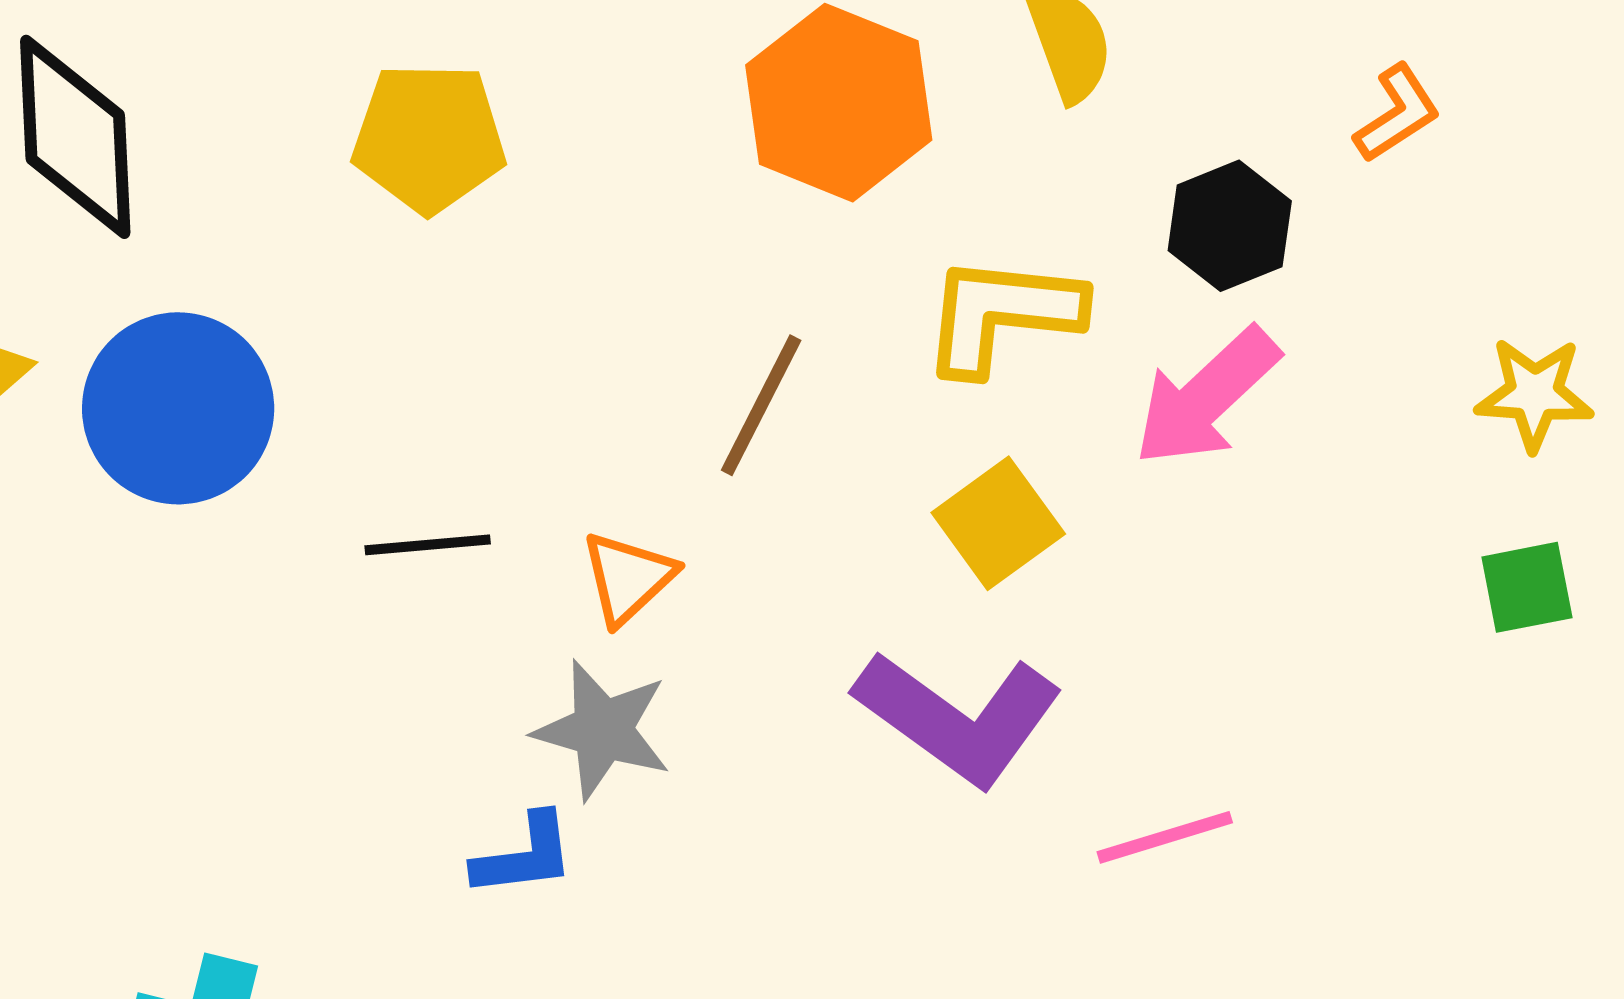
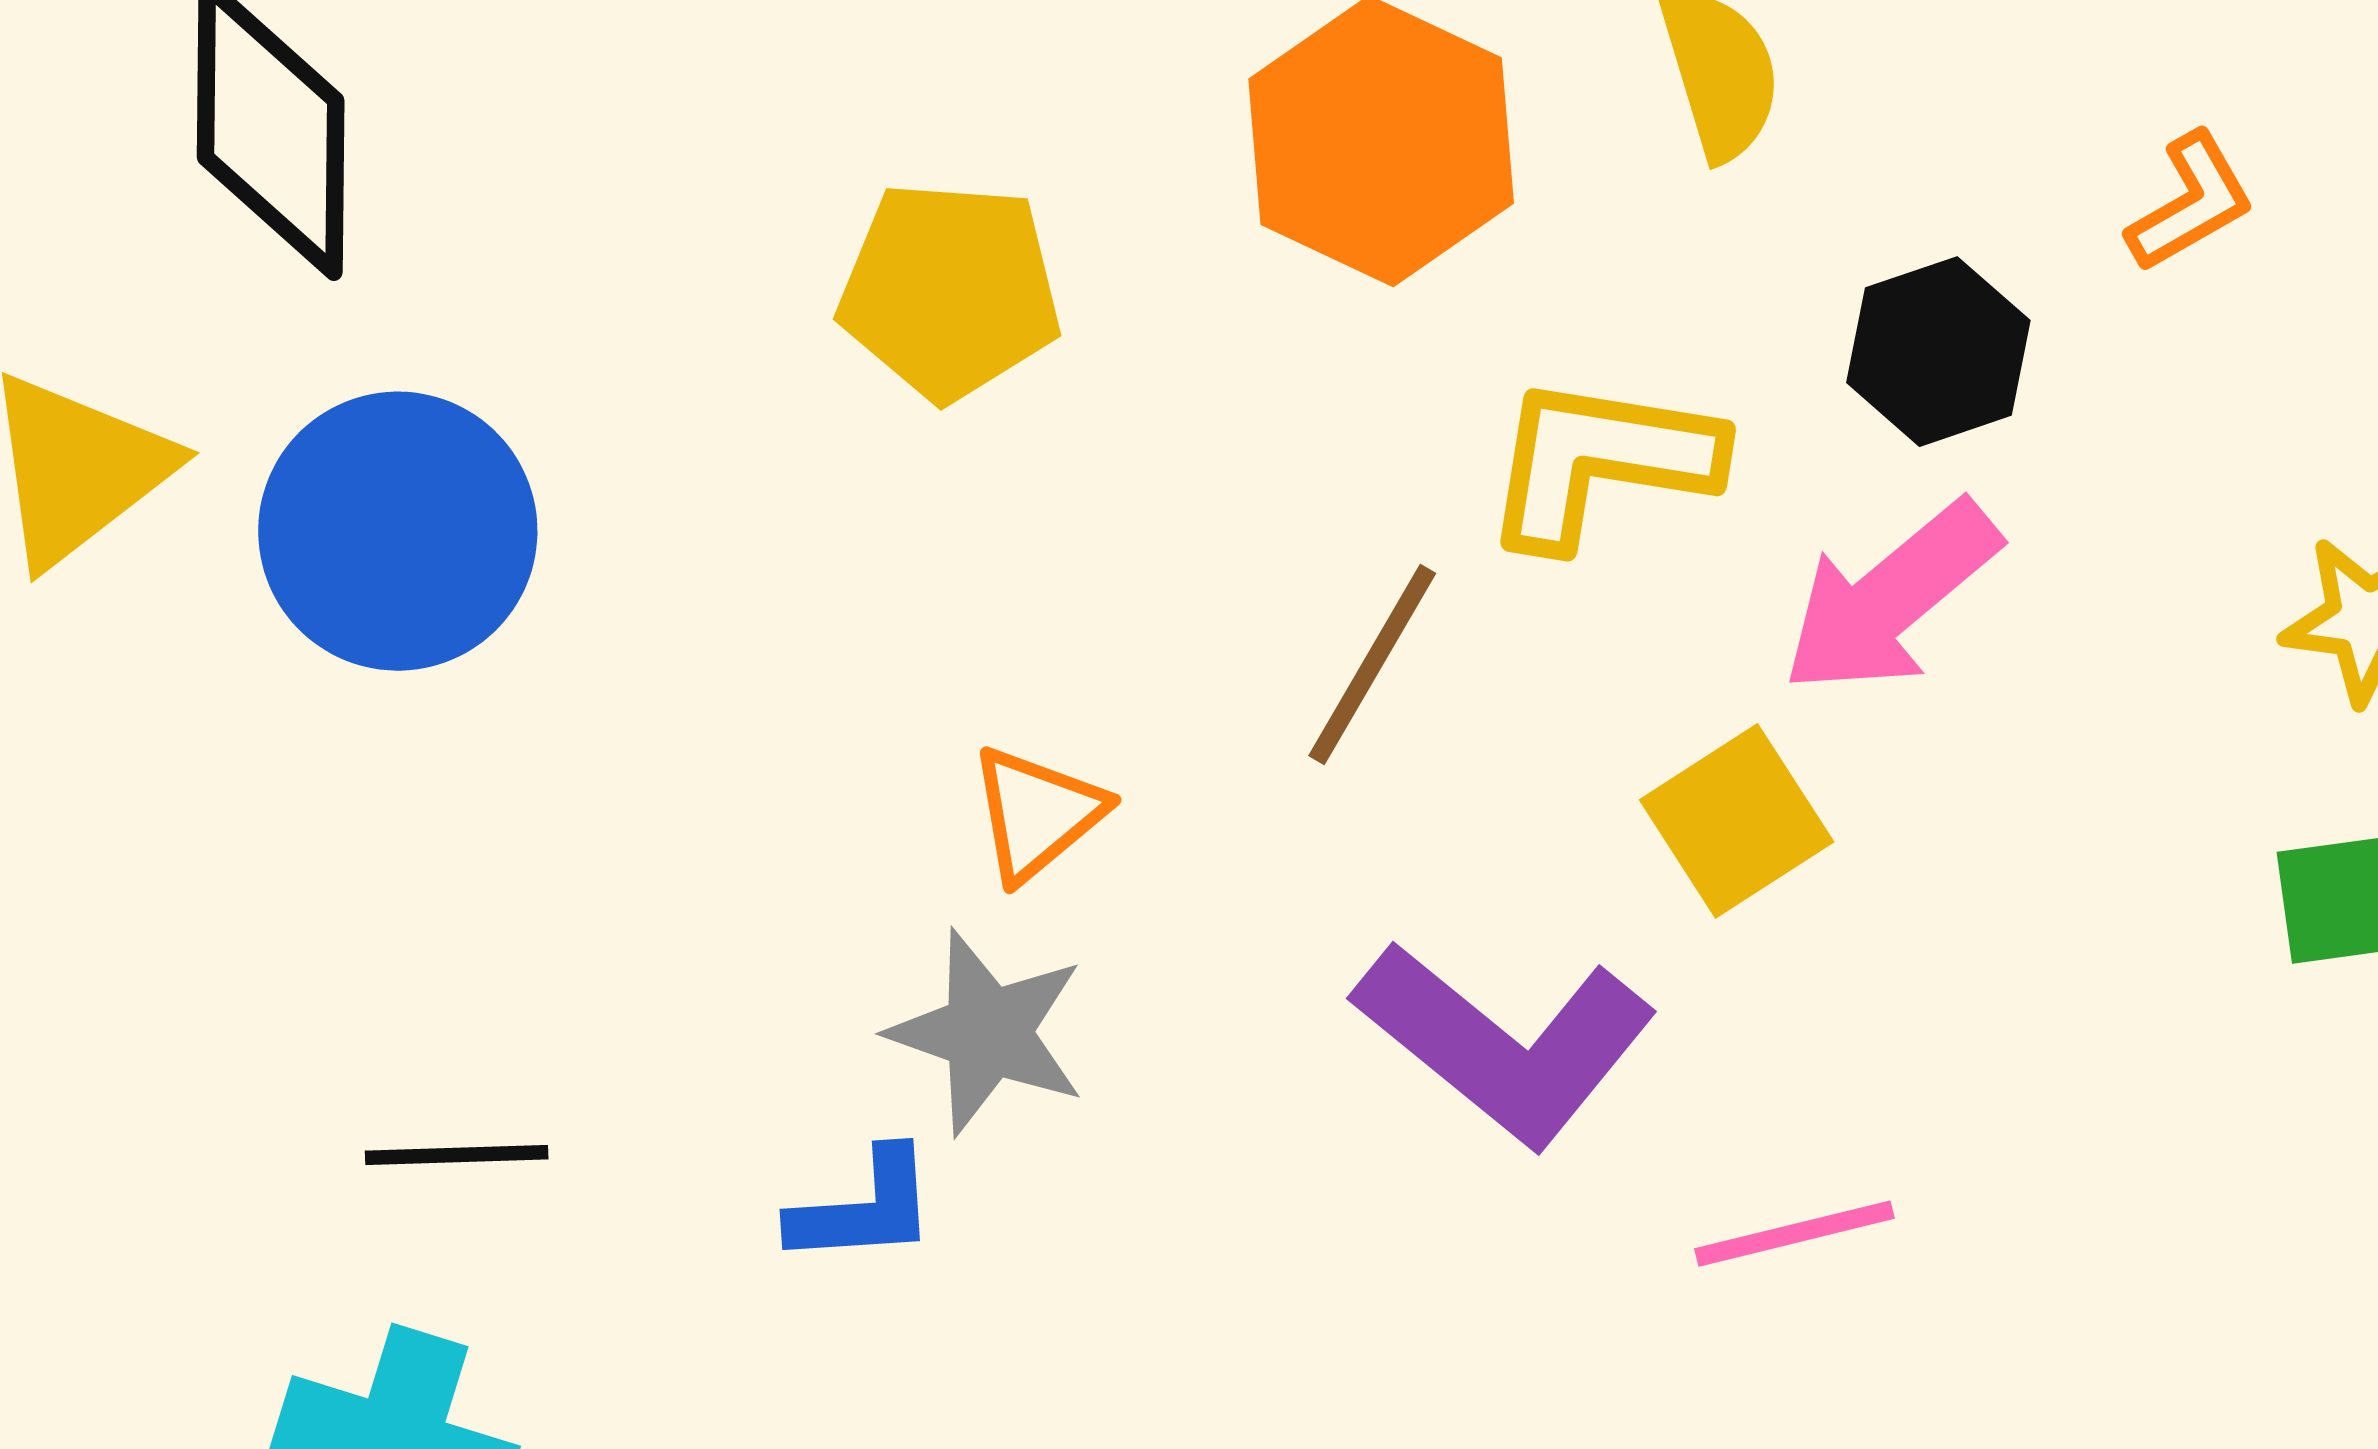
yellow pentagon: (429, 138) -> (950, 291), moved
brown line: (761, 405) -> (1372, 664), moved
yellow square: (998, 523) -> (1737, 821), moved
black line: (428, 545) -> (457, 1155), moved

